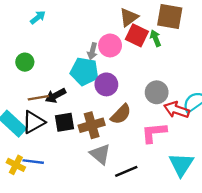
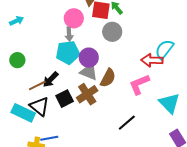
cyan arrow: (38, 17) -> (17, 21), turned 32
pink circle: (110, 45) -> (74, 18), moved
gray circle: (157, 92) -> (112, 32), moved
black triangle: (33, 122) -> (39, 106), turned -35
gray triangle: (100, 154) -> (89, 72), moved

